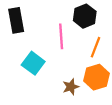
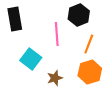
brown star: (71, 87) -> (55, 78), moved

